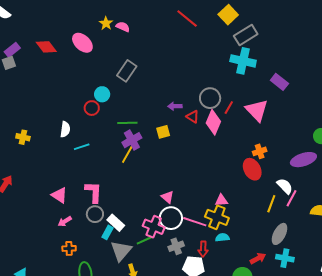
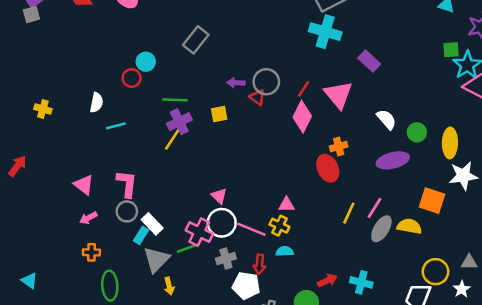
gray rectangle: (127, 71) -> (196, 40), moved
gray circle: (210, 98) -> (266, 82), moved
pink diamond: (213, 122) -> (302, 117), moved
white semicircle: (285, 186) -> (387, 119), moved
yellow cross: (217, 217) -> (279, 226), size x0.7
gray ellipse: (280, 234) -> (381, 229), moved

